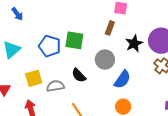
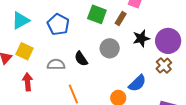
green square: (74, 40) -> (97, 14), moved
yellow square: (34, 78) -> (25, 51), moved, turned 30
blue semicircle: (122, 79) -> (137, 83), moved

